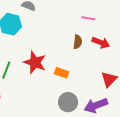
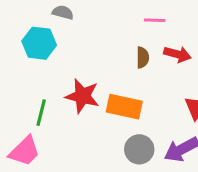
orange rectangle: (62, 73) -> (124, 107), size x1.6

